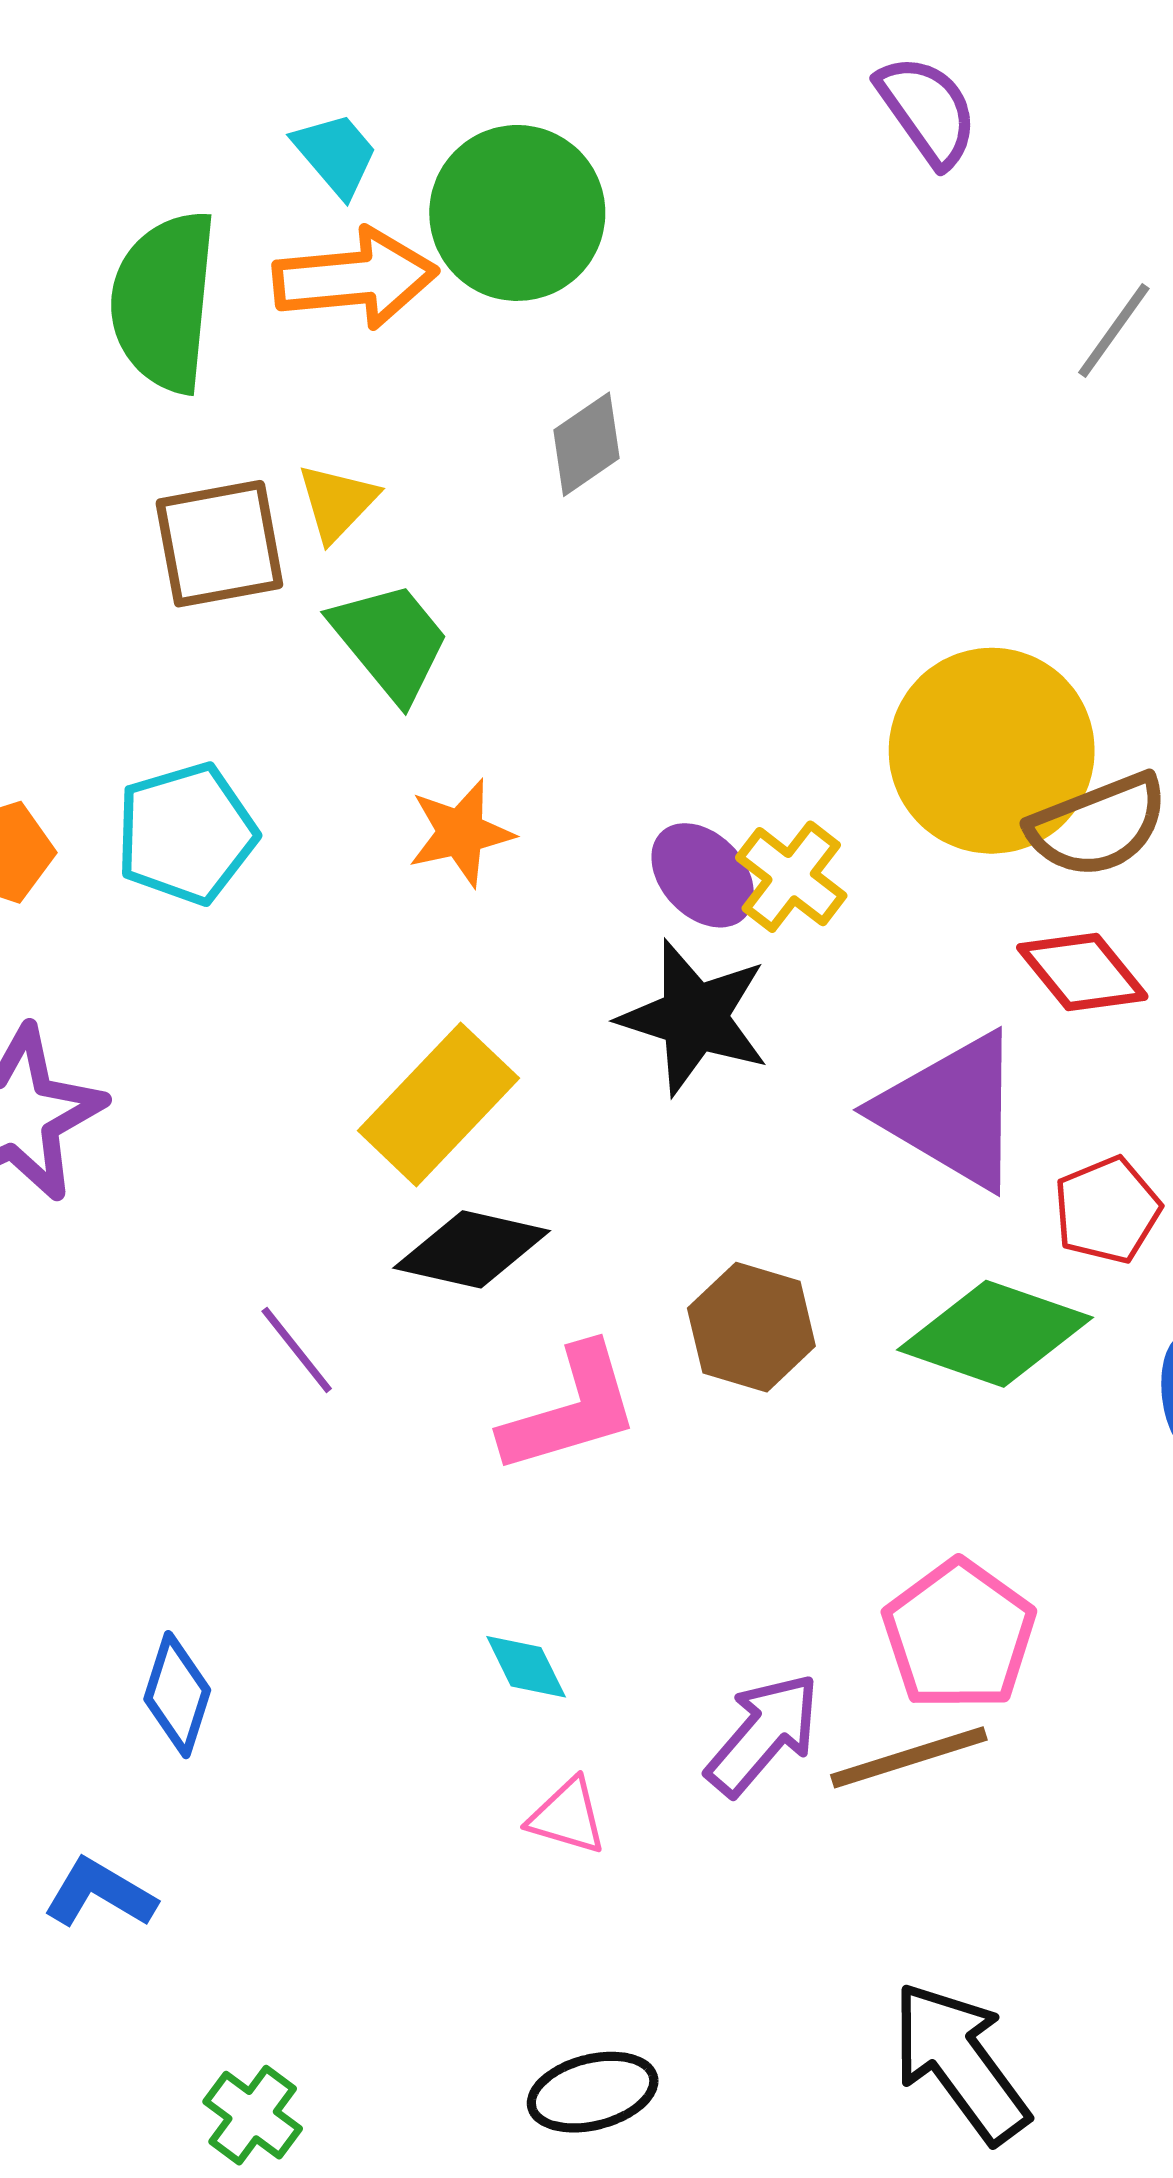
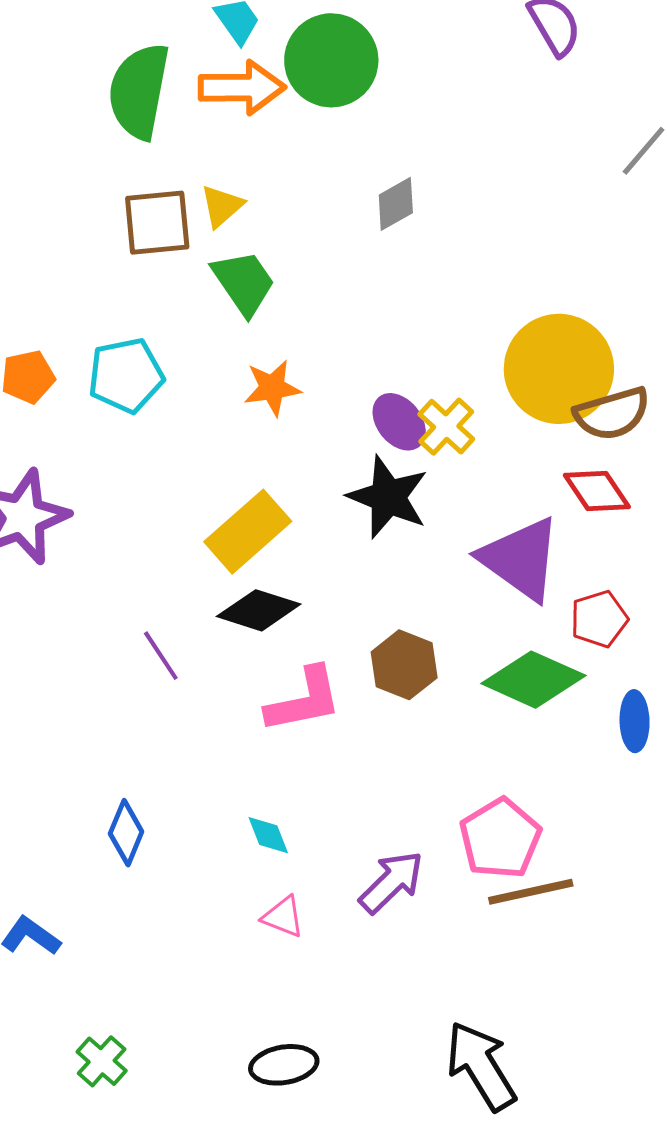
gray diamond: (587, 444) -> (396, 204), moved
blue diamond: (177, 1695) -> (126, 833), moved
brown line: (909, 1757) -> (531, 892), moved

